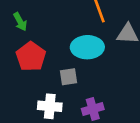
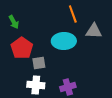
gray square: (69, 77) -> (39, 63), moved

